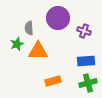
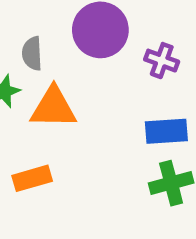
orange rectangle: (53, 81) -> (32, 178), moved

